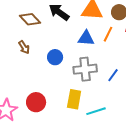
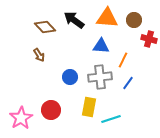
orange line: (108, 34) -> (123, 60), moved
blue circle: (55, 57) -> (70, 77), moved

